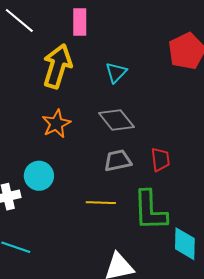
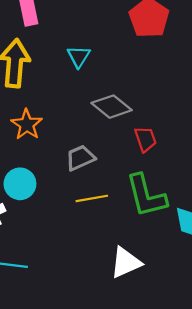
gray diamond: (116, 120) -> (112, 107), moved
gray trapezoid: (118, 161) -> (80, 158), moved

